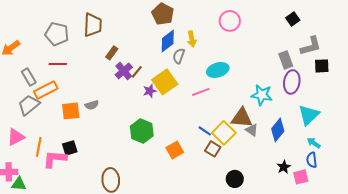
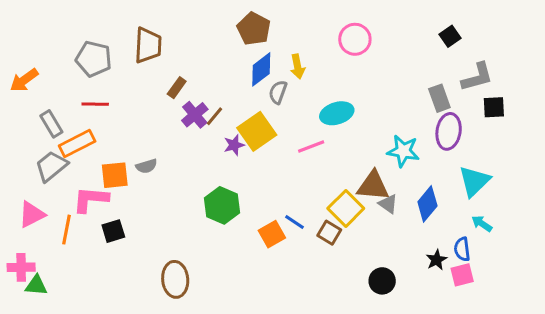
blue line: (205, 131) -> (295, 222), moved
pink L-shape: (55, 159) -> (91, 199), moved
blue semicircle: (312, 160) -> (462, 249), moved
black circle: (235, 179) -> (382, 281), moved

